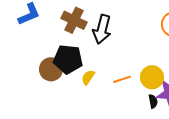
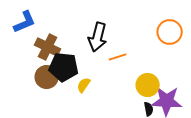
brown cross: (74, 20) -> (48, 47), moved
orange line: (122, 79) -> (118, 57), moved

